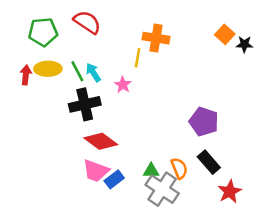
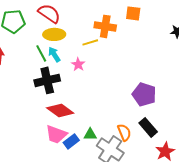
orange square: (225, 34) -> (133, 13), moved, turned -35
yellow line: (138, 58) -> (90, 42), turned 63
yellow ellipse: (48, 69) -> (54, 34), moved
green triangle: (151, 171) -> (90, 134), moved

